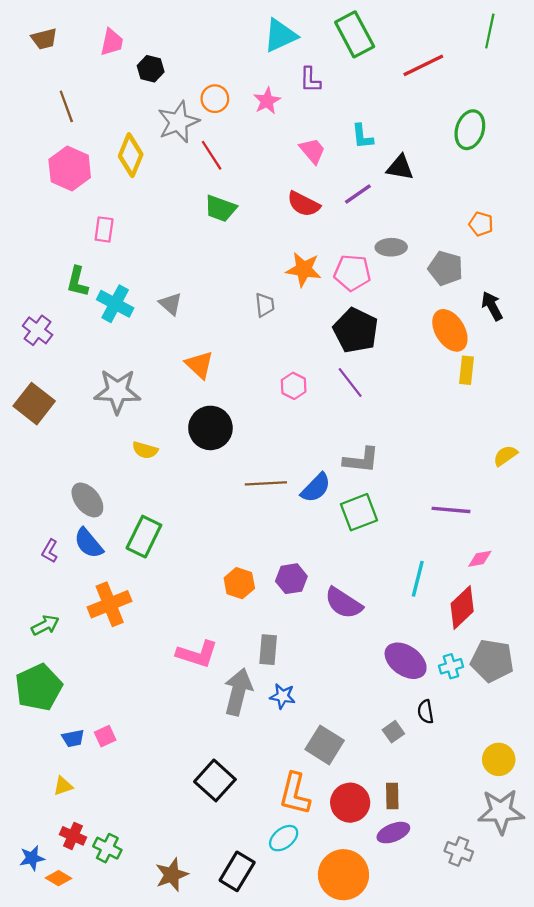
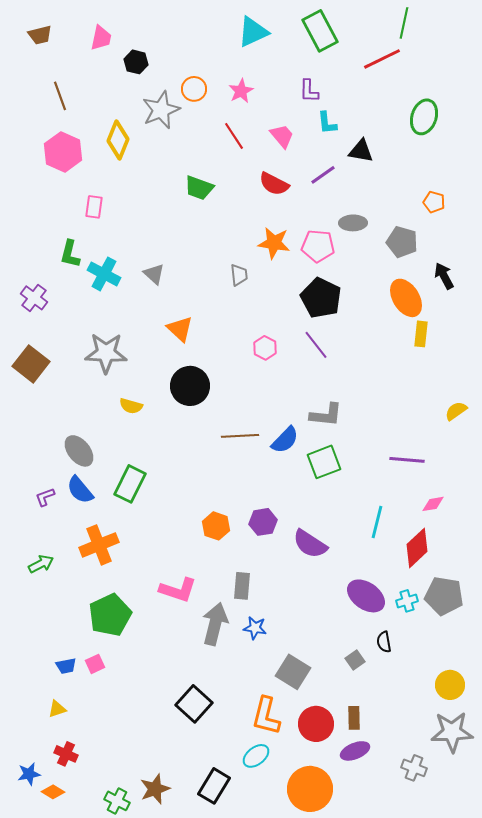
green line: (490, 31) -> (404, 23), moved
purple L-shape: (310, 80) -> (309, 91), moved
red line: (212, 155) -> (234, 136), moved
purple L-shape: (50, 551) -> (45, 497), turned 40
green pentagon: (39, 687) -> (110, 615), moved
green cross: (107, 848) -> (117, 801), moved

